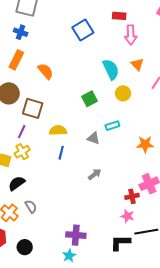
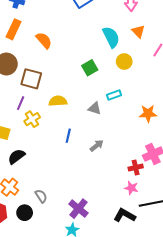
yellow cross: (22, 152) -> (32, 119), moved
blue line: (61, 153) -> (68, 136), moved
gray semicircle: (31, 207) -> (41, 196), moved
purple cross: (76, 235) -> (79, 209), turned 36
black L-shape: (120, 243) -> (125, 215), turned 30
black circle: (25, 247) -> (25, 213), moved

